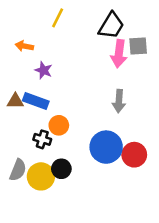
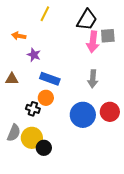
blue rectangle: (36, 101) -> (50, 79), moved
red circle: (134, 155) -> (110, 112), moved
black circle: (61, 169) -> (44, 148), moved

